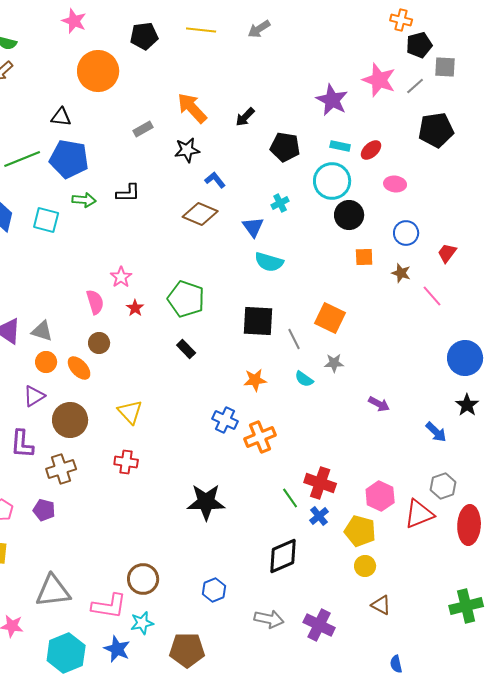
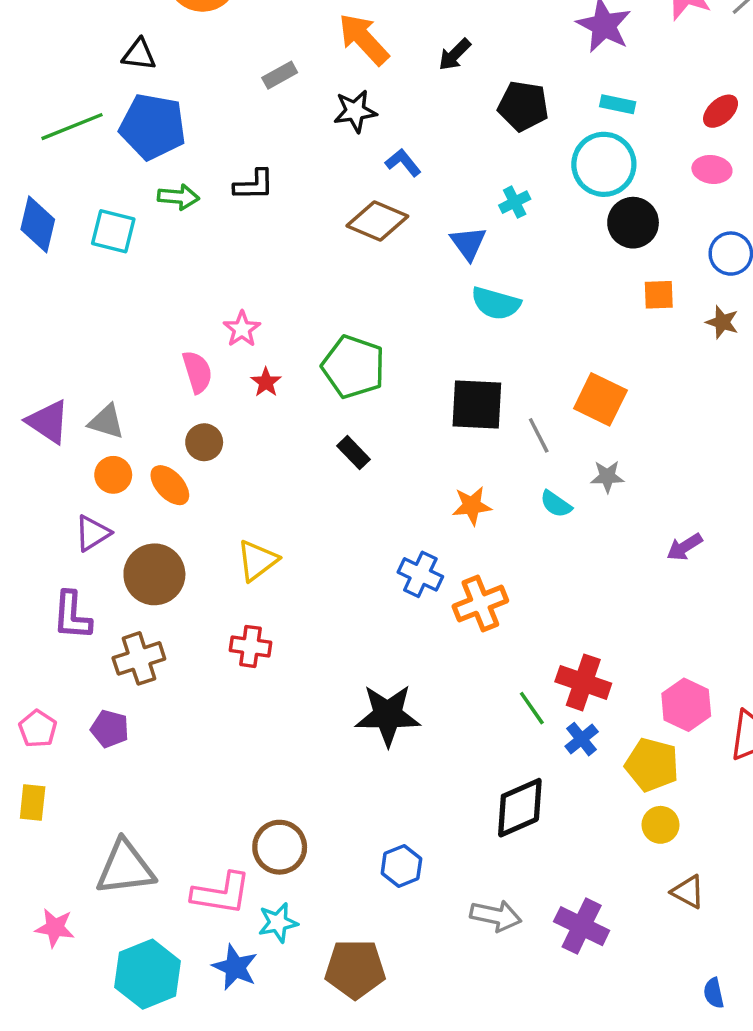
red ellipse: (371, 150) -> (721, 111), moved
purple arrow: (379, 404) -> (685, 547), turned 120
yellow triangle: (130, 412) -> (257, 561), turned 36

